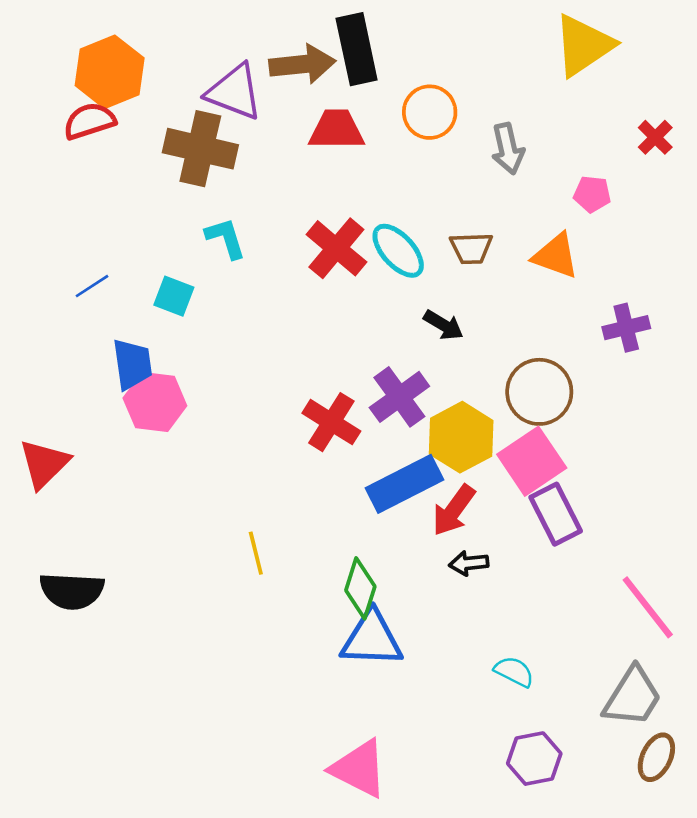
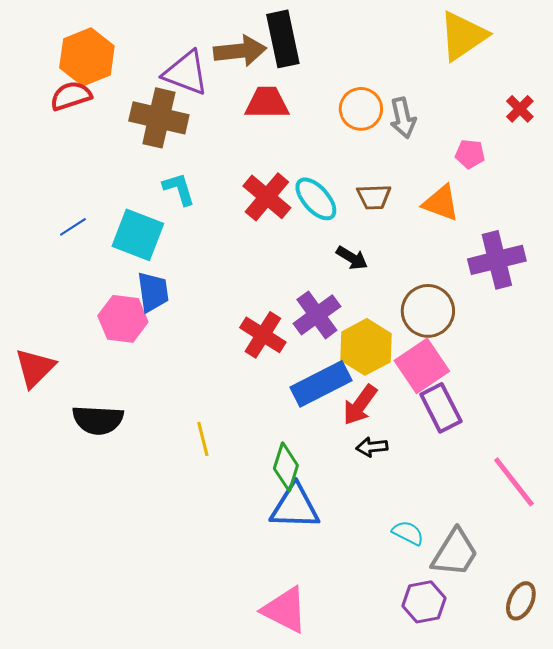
orange circle: (430, 112) -> (361, 109), moved
cyan square: (174, 296) -> (138, 235), size x1.6
purple cross: (626, 328) -> (497, 260), size x1.5
blue trapezoid: (132, 364) -> (153, 292), moved
black semicircle: (72, 591) -> (98, 420), moved
gray trapezoid: (633, 697) -> (455, 553), moved

